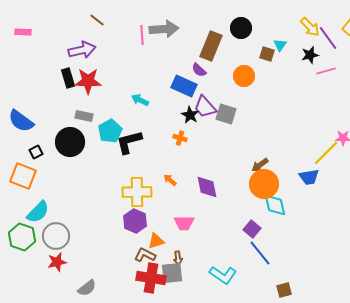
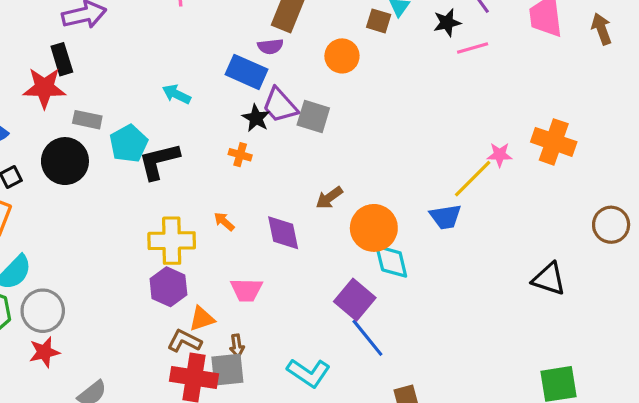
purple semicircle: (199, 70) -> (270, 46), turned -49
red star: (88, 81) -> (44, 88), moved
brown arrow: (260, 165) -> (329, 198), moved
purple square: (252, 229) -> (355, 300), size x1.4

